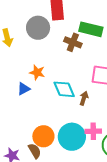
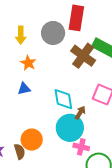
brown cross: (73, 42) -> (83, 56), size x1.4
orange star: (37, 72) -> (28, 63), moved
cyan circle: (72, 137) -> (70, 128), moved

